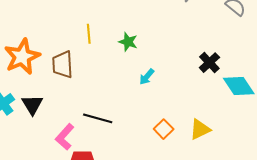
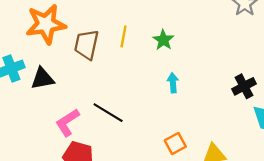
yellow line: (89, 34) -> (124, 36), moved
cyan arrow: (147, 77) -> (173, 83), turned 120
black triangle: (32, 105) -> (42, 79), turned 35

